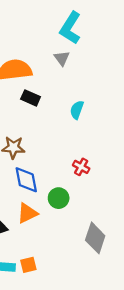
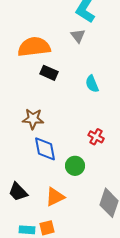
cyan semicircle: (77, 110) -> (92, 84), turned -42
orange triangle: (27, 213) -> (55, 197), moved

